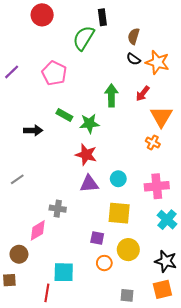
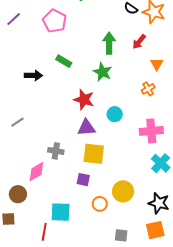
orange triangle: (161, 117) -> (157, 64), size x0.6
green star: (89, 123) -> (103, 72), moved, turned 30
orange cross: (153, 142) -> (148, 89), turned 32
cyan circle: (118, 179) -> (115, 114), moved
yellow square: (119, 213) -> (94, 154), moved
purple square: (97, 238) -> (83, 180), moved

